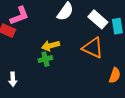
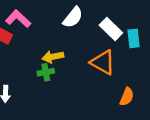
pink L-shape: (19, 16) -> (18, 19), turned -120

